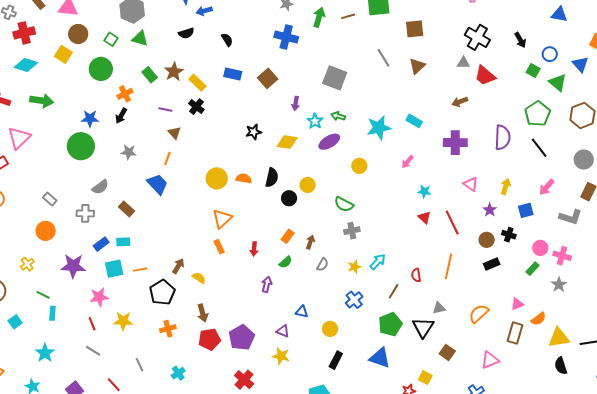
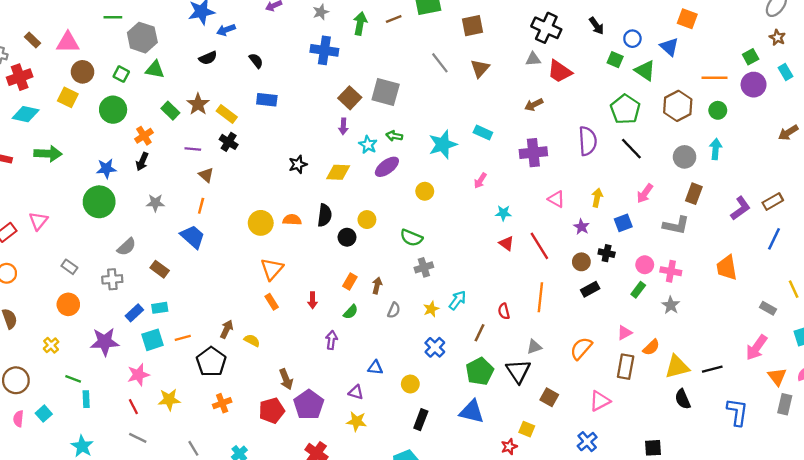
brown square: (268, 78) -> (350, 98), moved
pink triangle: (19, 138) -> (38, 221), moved, size x0.7
brown arrow: (203, 313) -> (286, 379), moved

